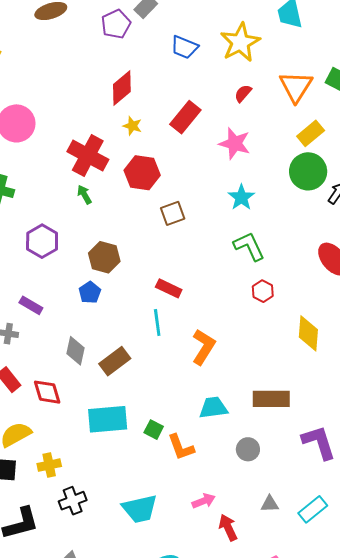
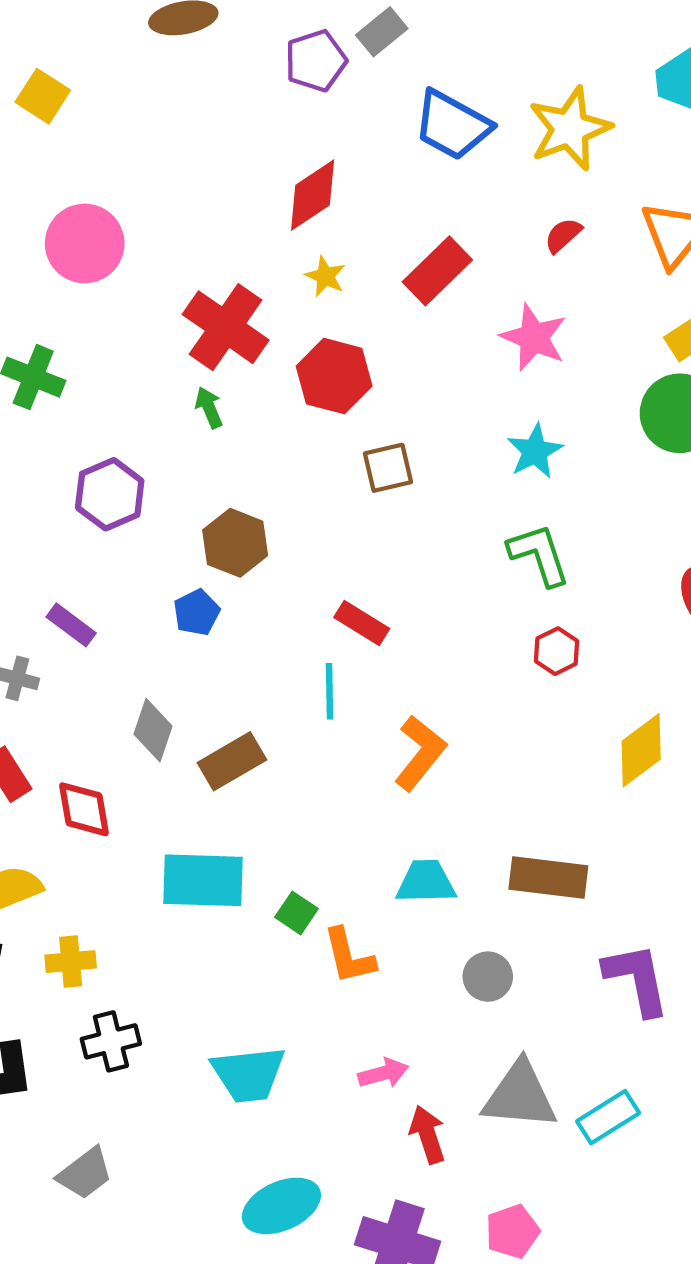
blue trapezoid: (184, 47) -> (452, 125), size x1.4
yellow diamond: (308, 333) -> (641, 750), turned 42
gray triangle: (270, 504) -> (520, 1096), size x2.0

